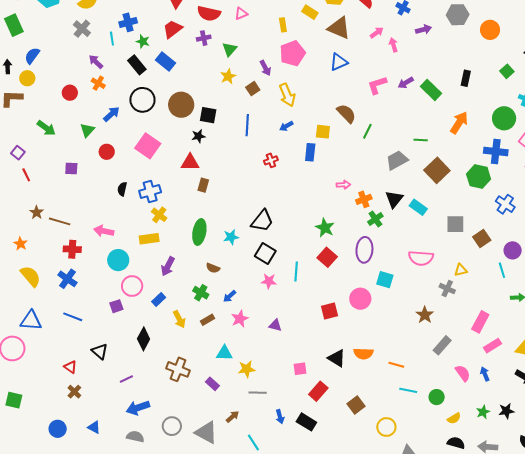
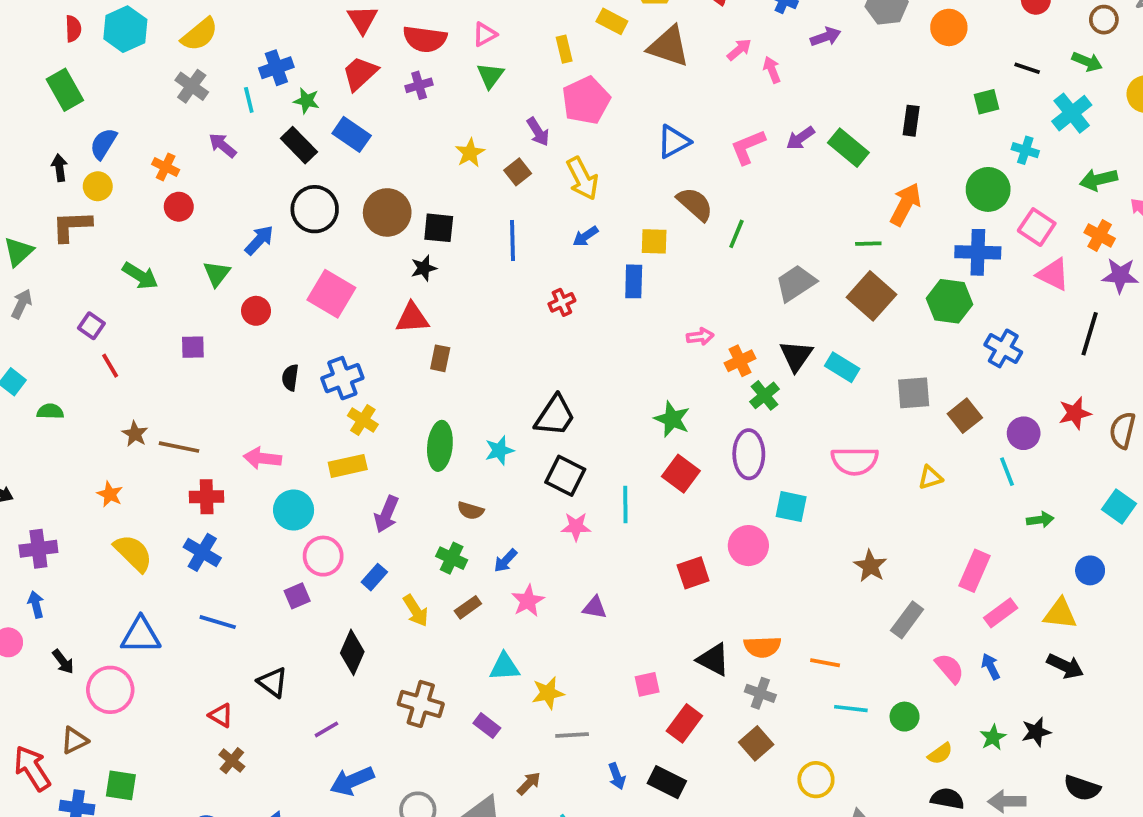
green triangle: (230, 49) -> (490, 76), moved
blue triangle: (339, 62) -> (674, 142), moved
green square: (507, 71) -> (986, 102), turned 32
orange cross: (98, 83) -> (166, 167), moved
green line: (421, 140) -> (868, 244), moved
gray cross: (447, 289) -> (760, 693), moved

